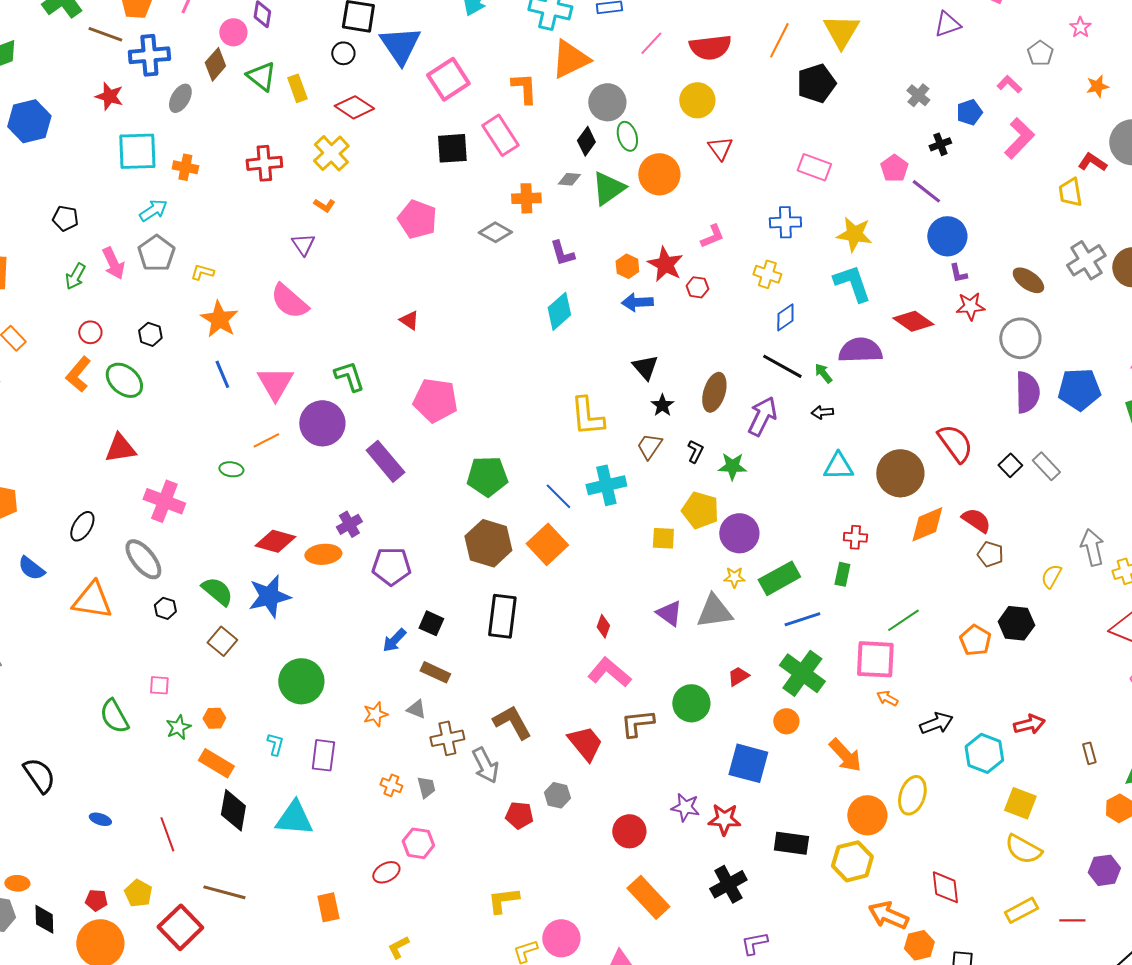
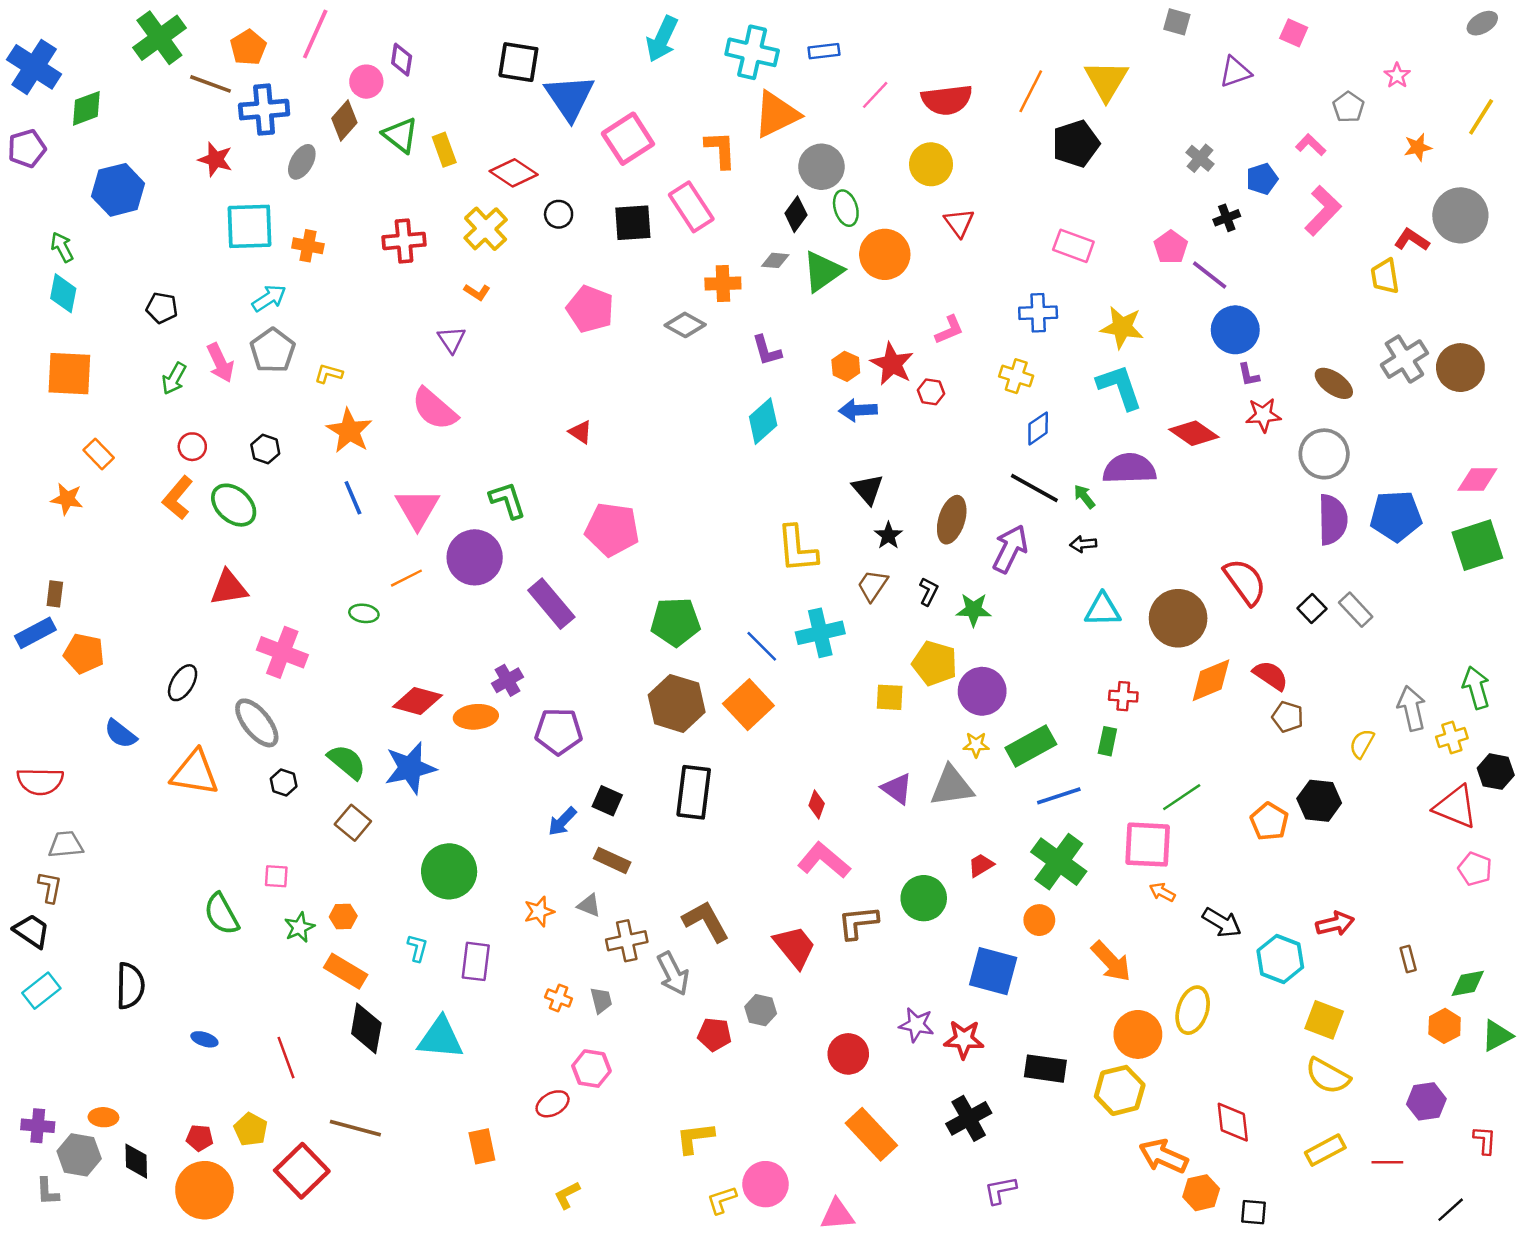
black circle: (343, 53) -> (559, 214), moved
black arrow: (936, 723) -> (1222, 922), turned 52
black semicircle: (39, 775) -> (130, 986), turned 36

